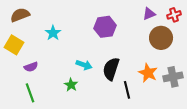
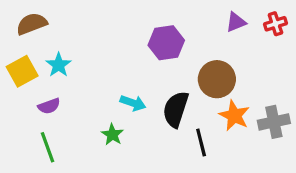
cyan star: (53, 33) -> (59, 65), moved
brown circle: (161, 38) -> (217, 79), moved
yellow square: (14, 45) -> (22, 71), turned 30

